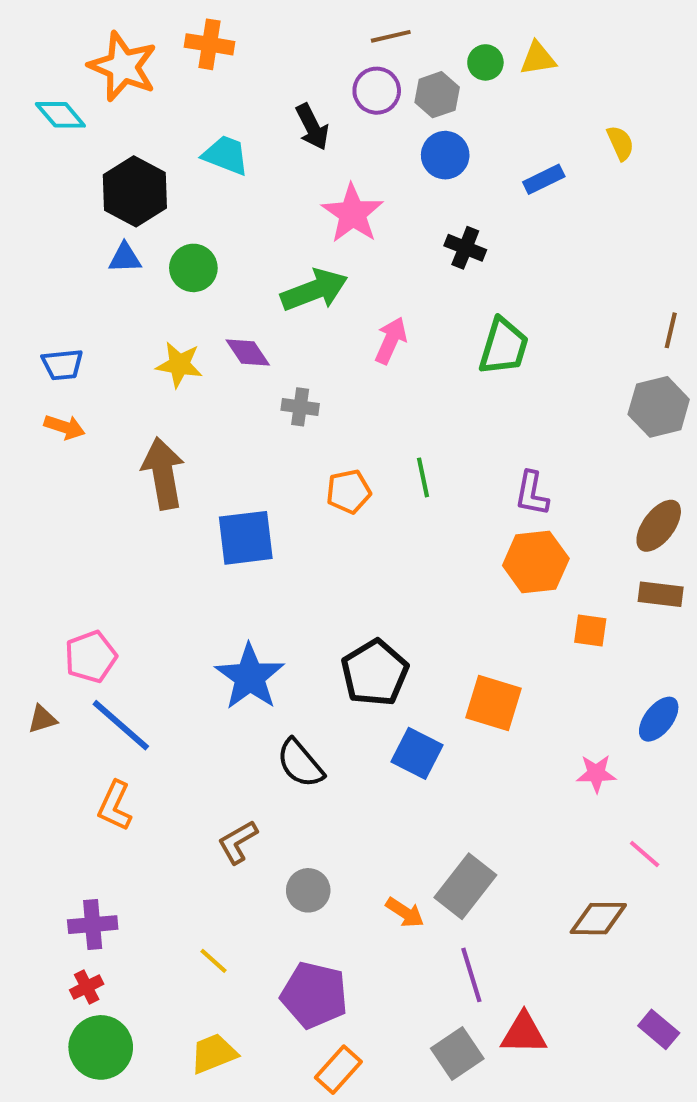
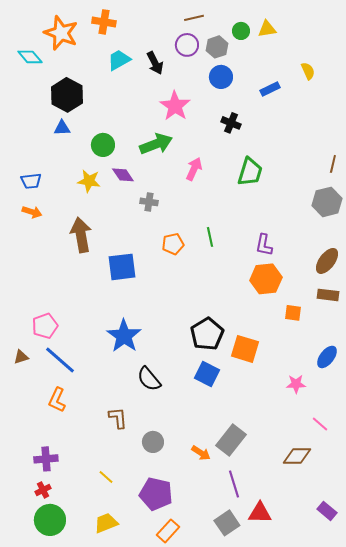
cyan trapezoid: (226, 155) -> (119, 60), moved, turned -50
green circle: (193, 268) -> (103, 145), moved
black pentagon: (375, 673) -> (207, 334), moved
brown L-shape: (238, 842) -> (118, 418), turned 115

